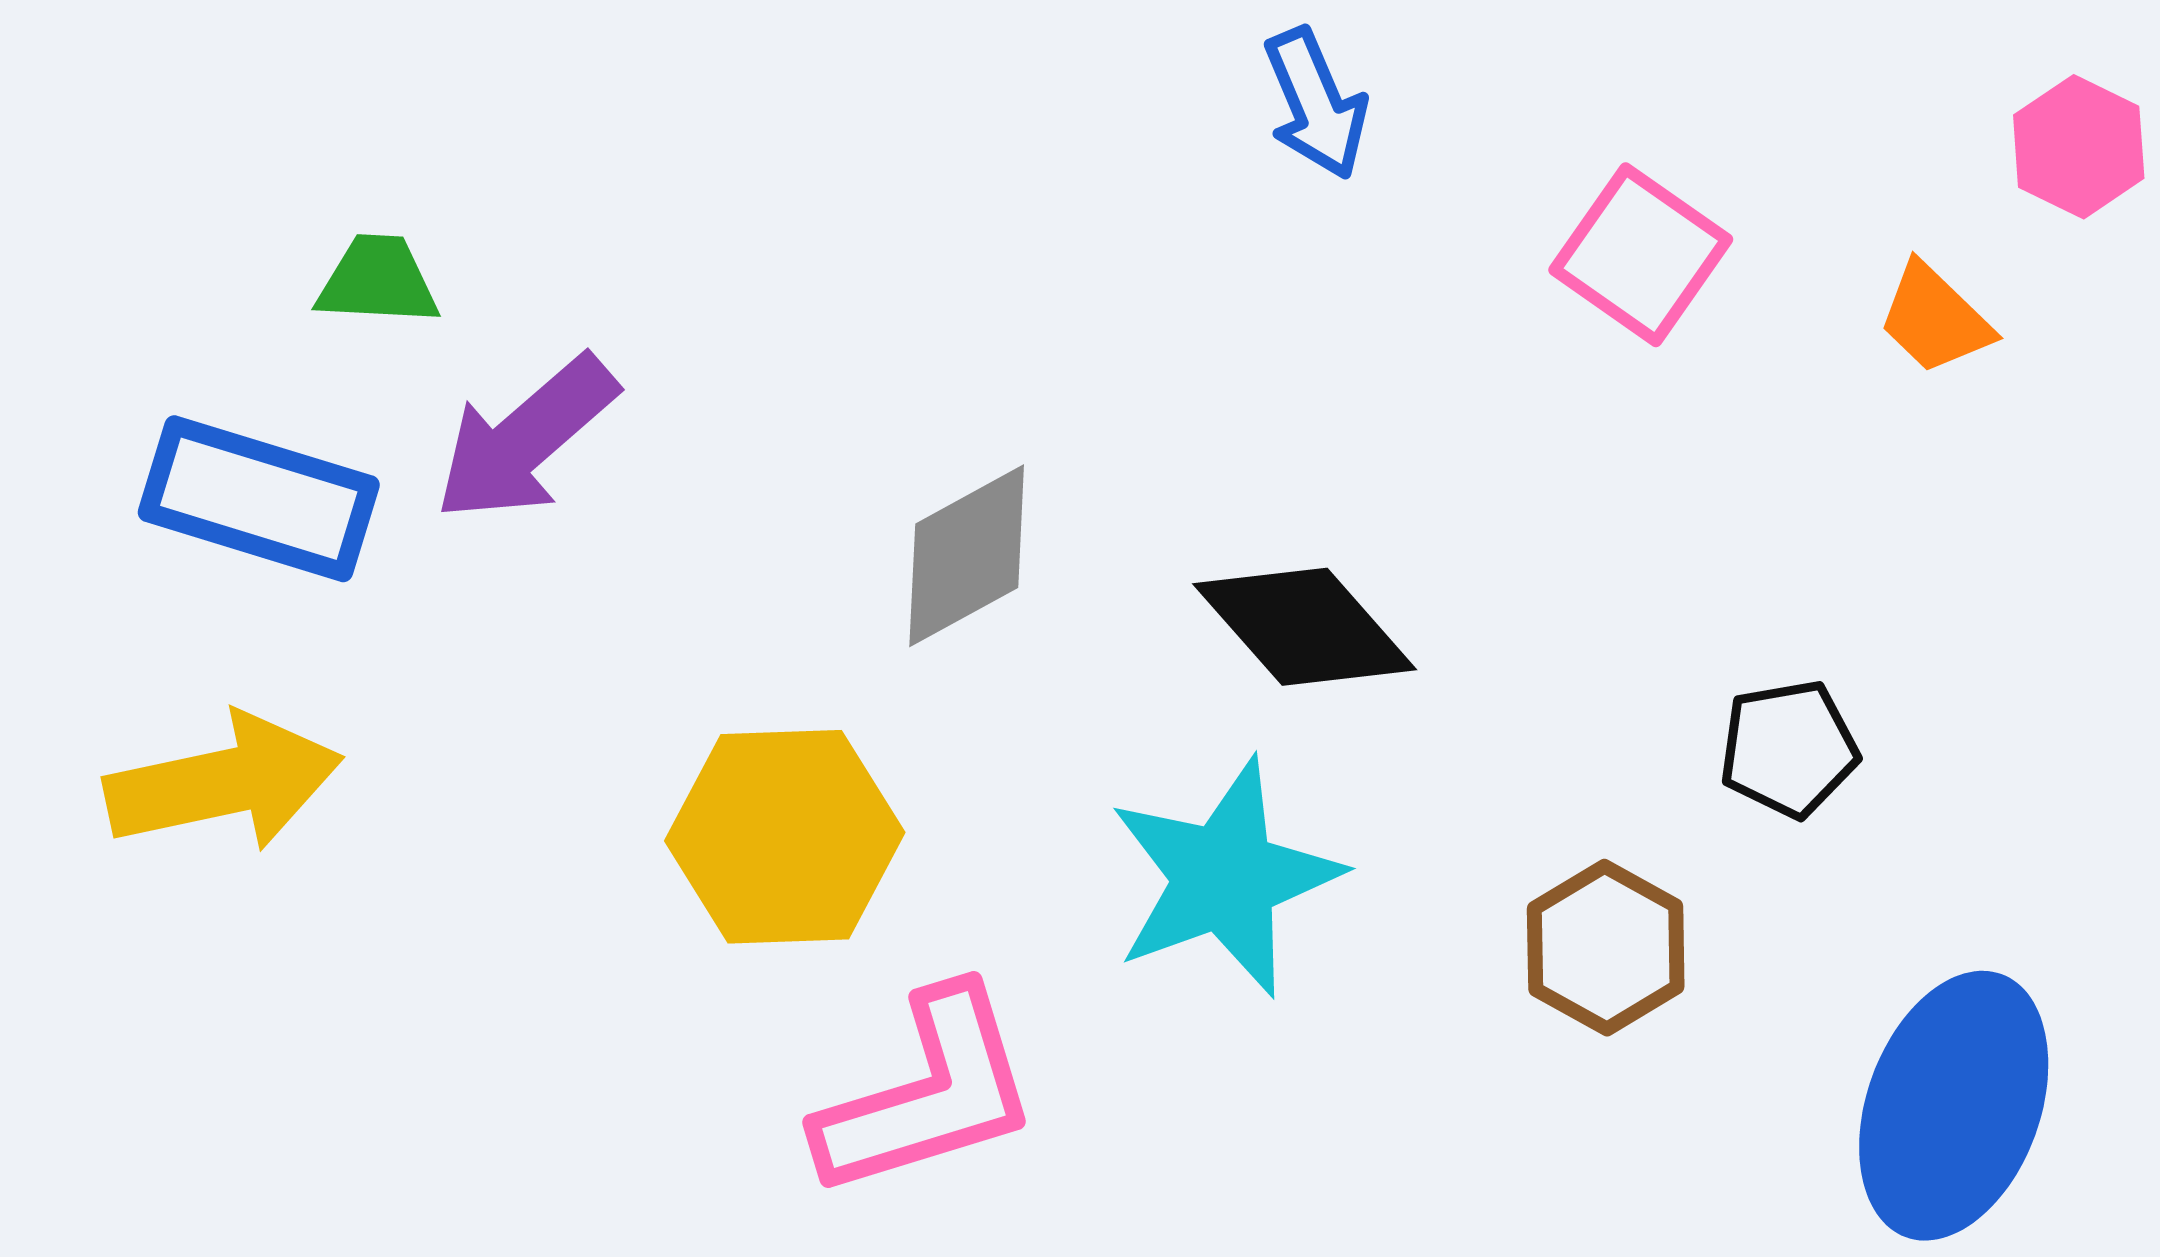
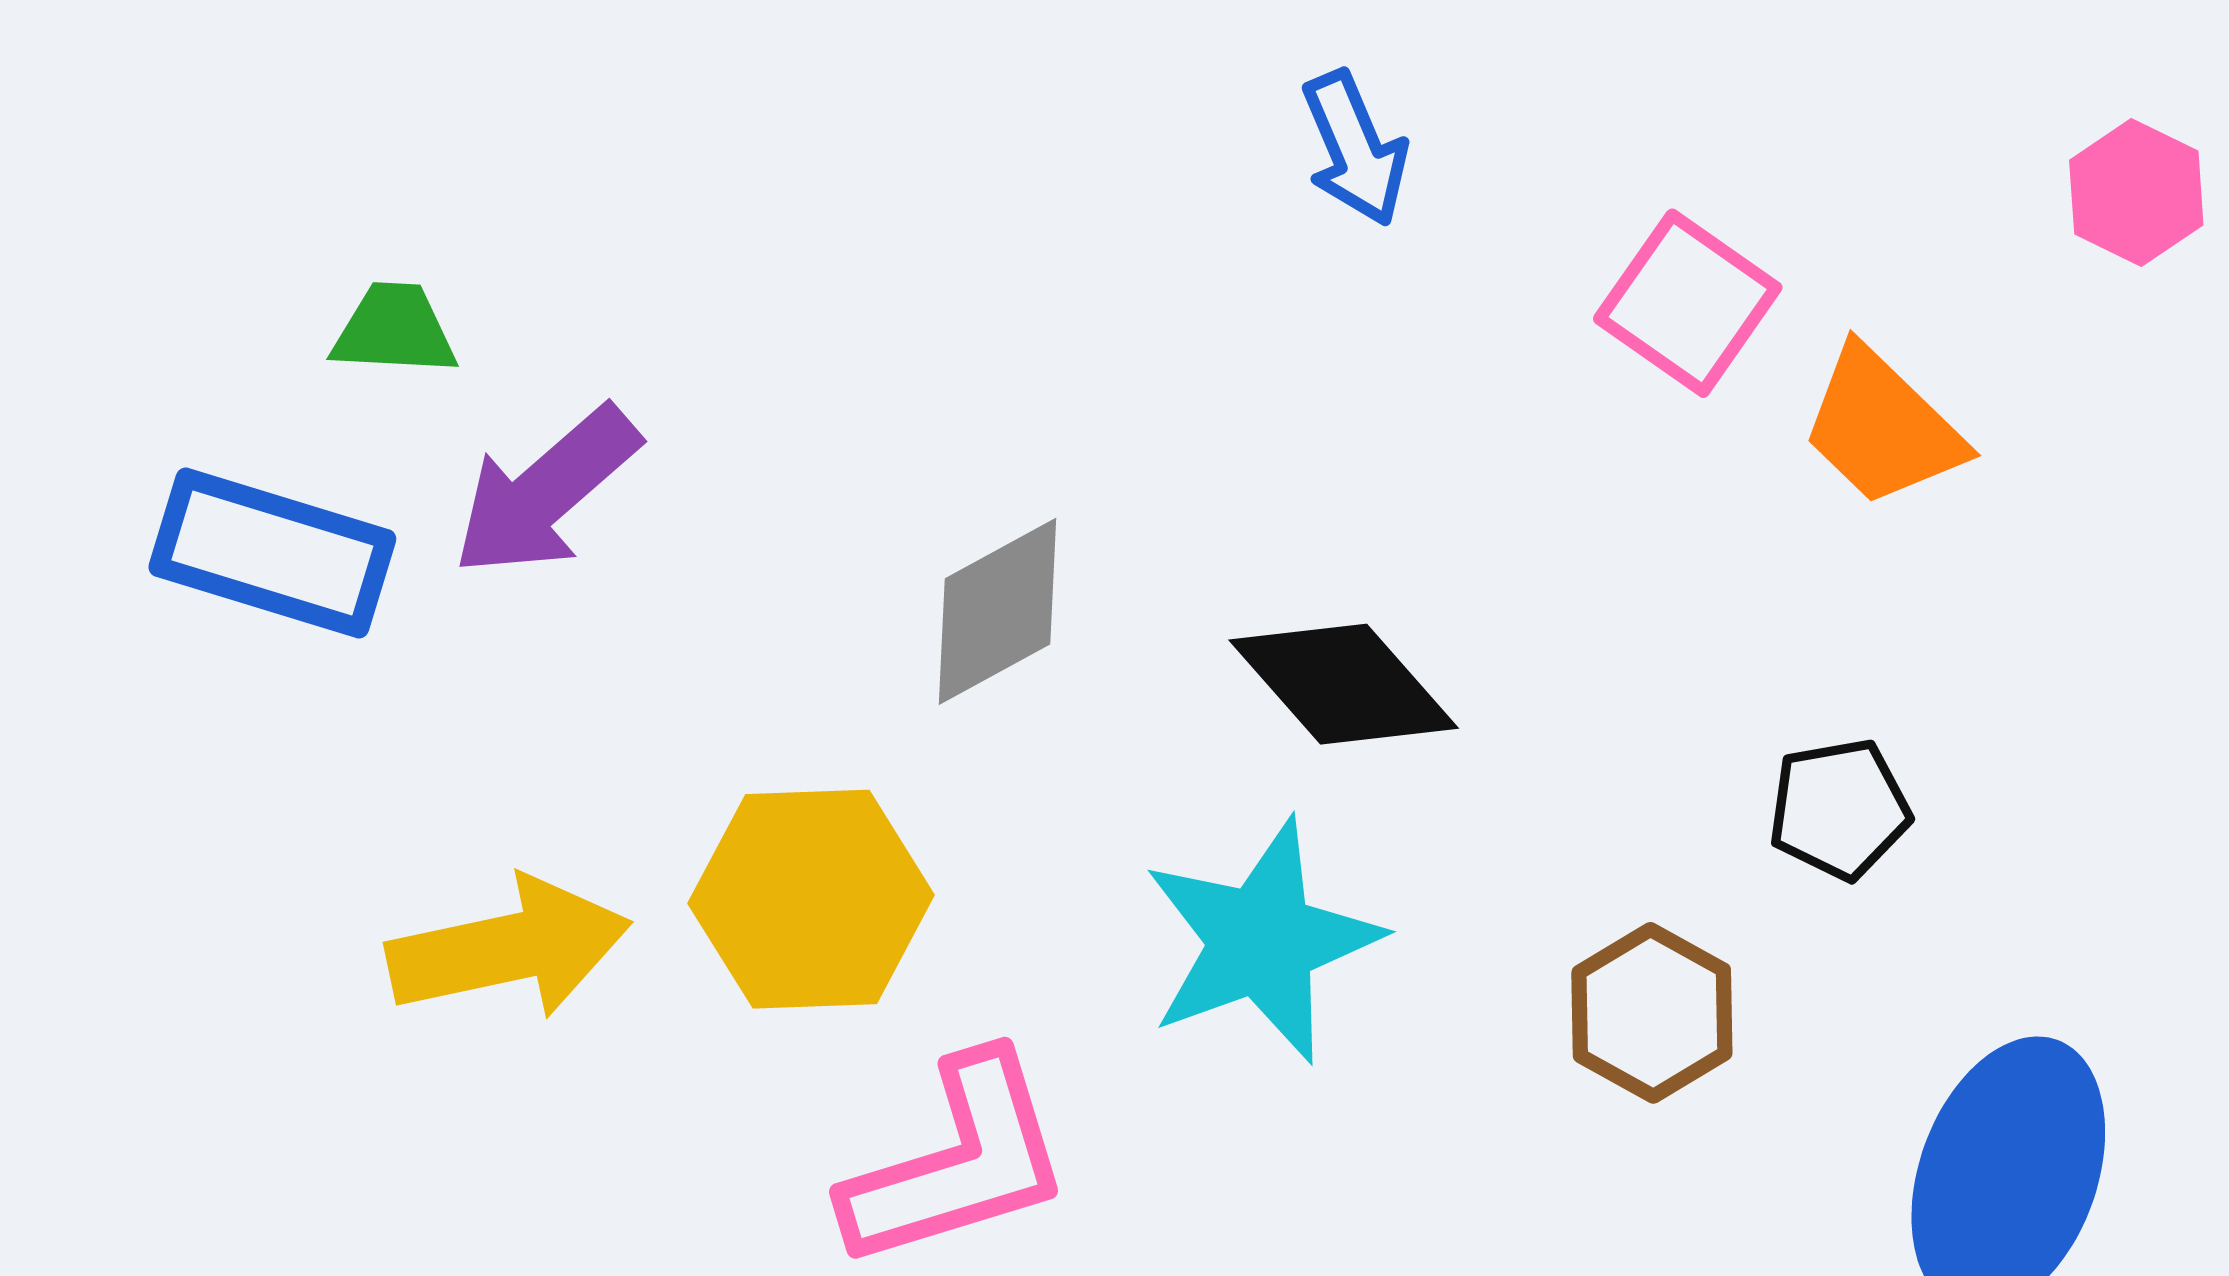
orange trapezoid: (1935, 319) -> (1882, 427), moved, size x1.4
yellow arrow: (224, 783) -> (509, 948), moved

